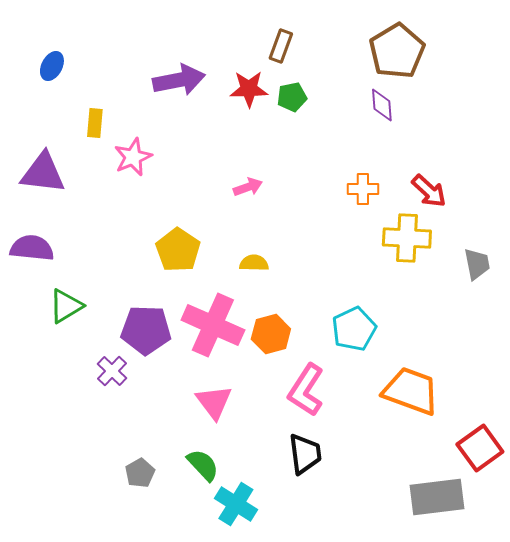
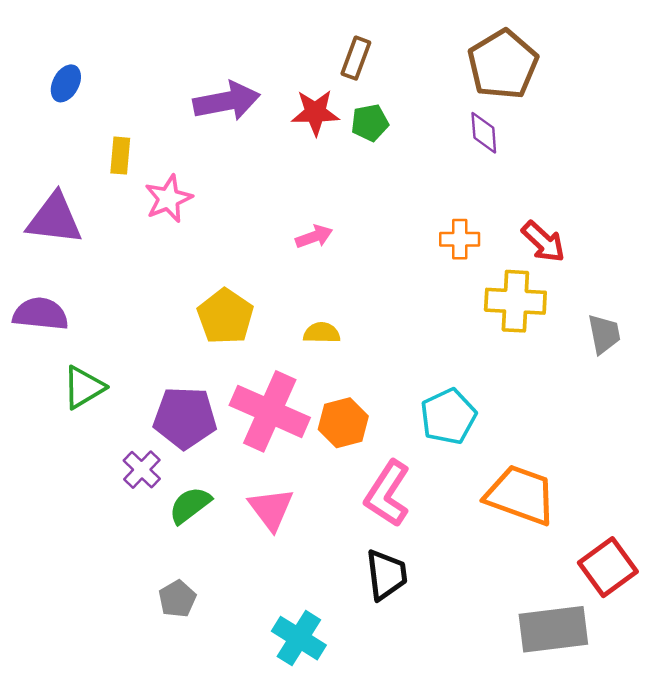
green semicircle: (203, 465) -> (190, 505), moved, turned -84

